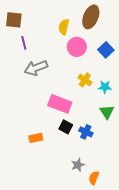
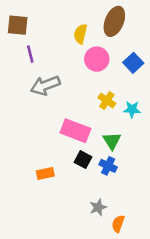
green triangle: (107, 112) -> (112, 141), moved

